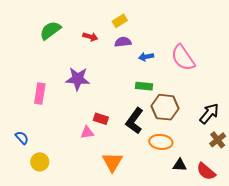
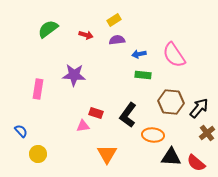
green rectangle: (144, 86) -> (143, 75), moved
brown hexagon: (165, 107) -> (171, 102), moved
black triangle: (180, 165) -> (171, 157), size x1.5

